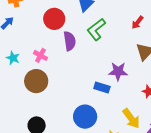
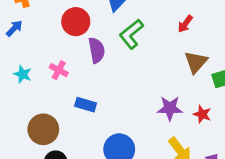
purple star: (118, 71) -> (170, 108), moved
brown circle: (36, 81) -> (43, 129), moved
blue rectangle: (102, 87) -> (86, 105), moved

